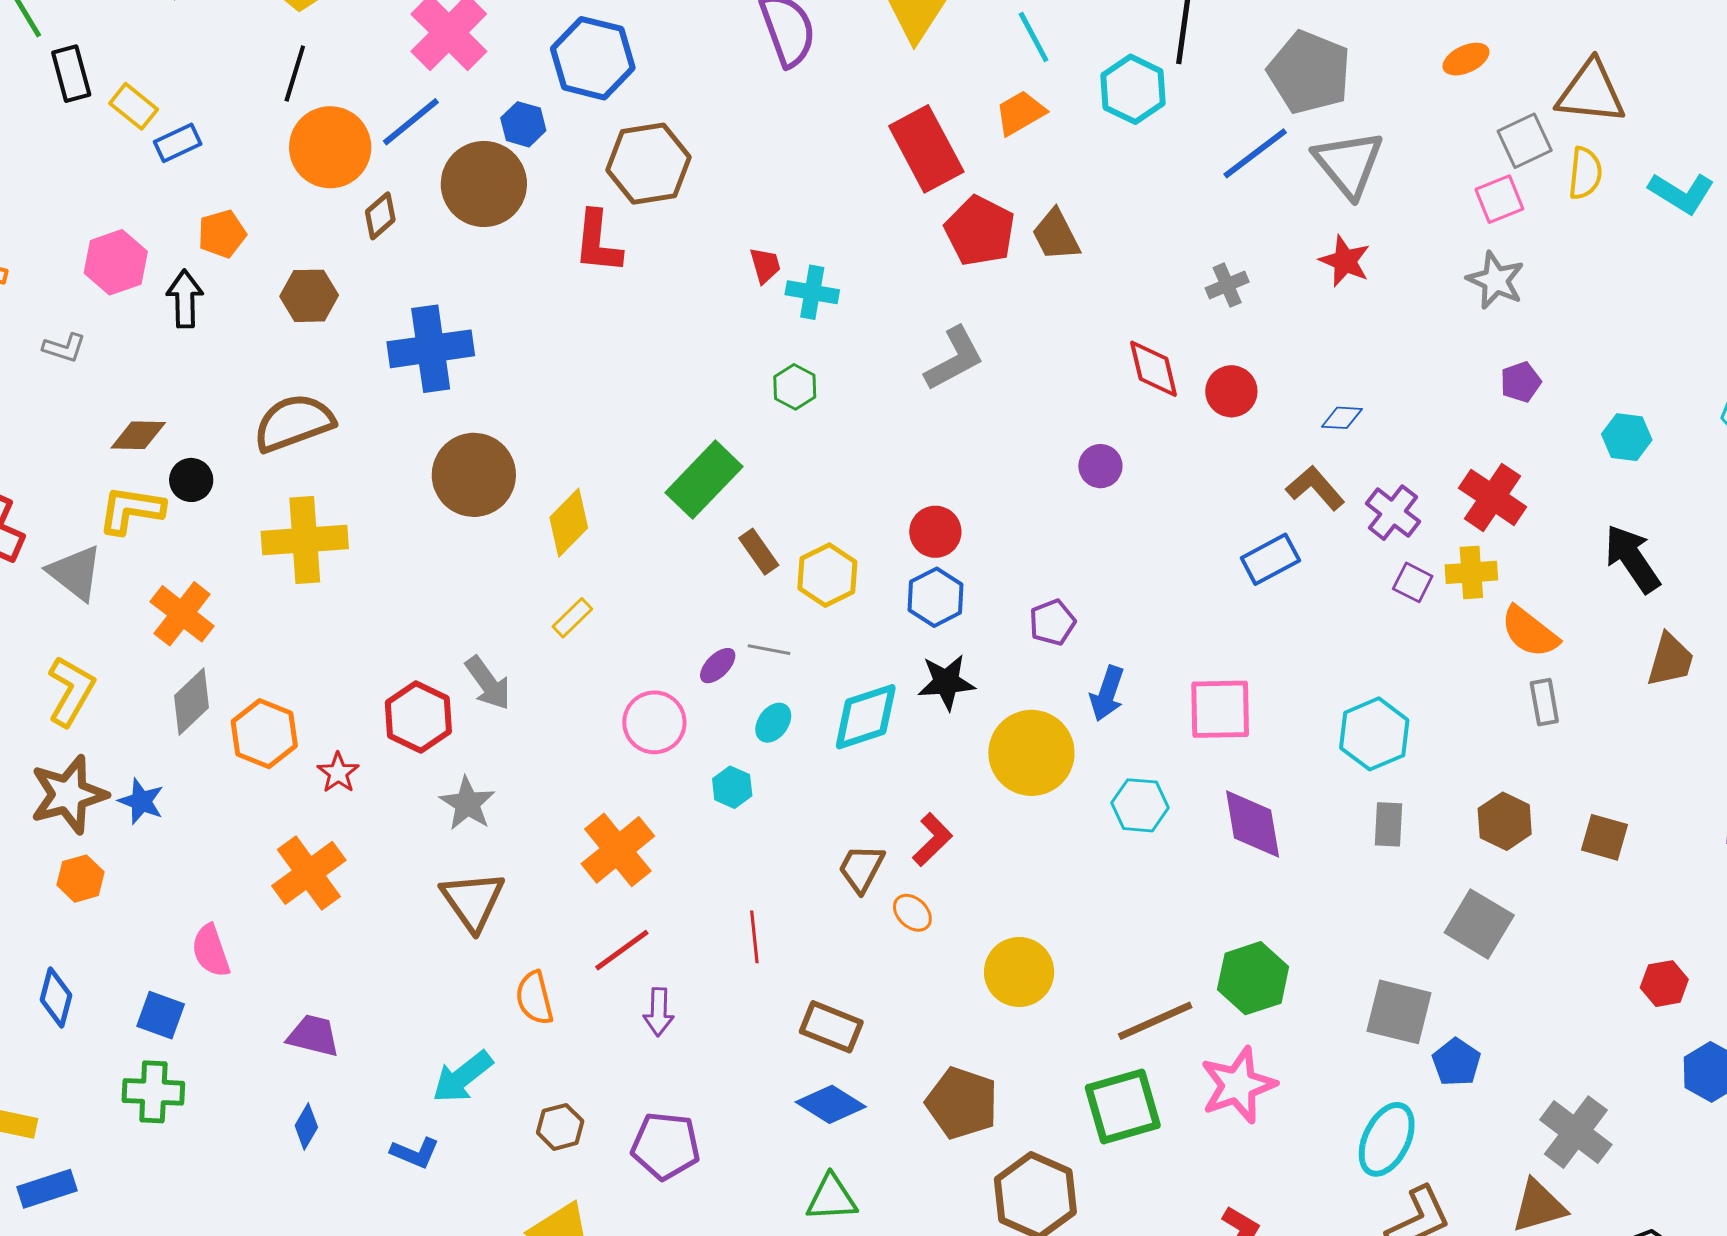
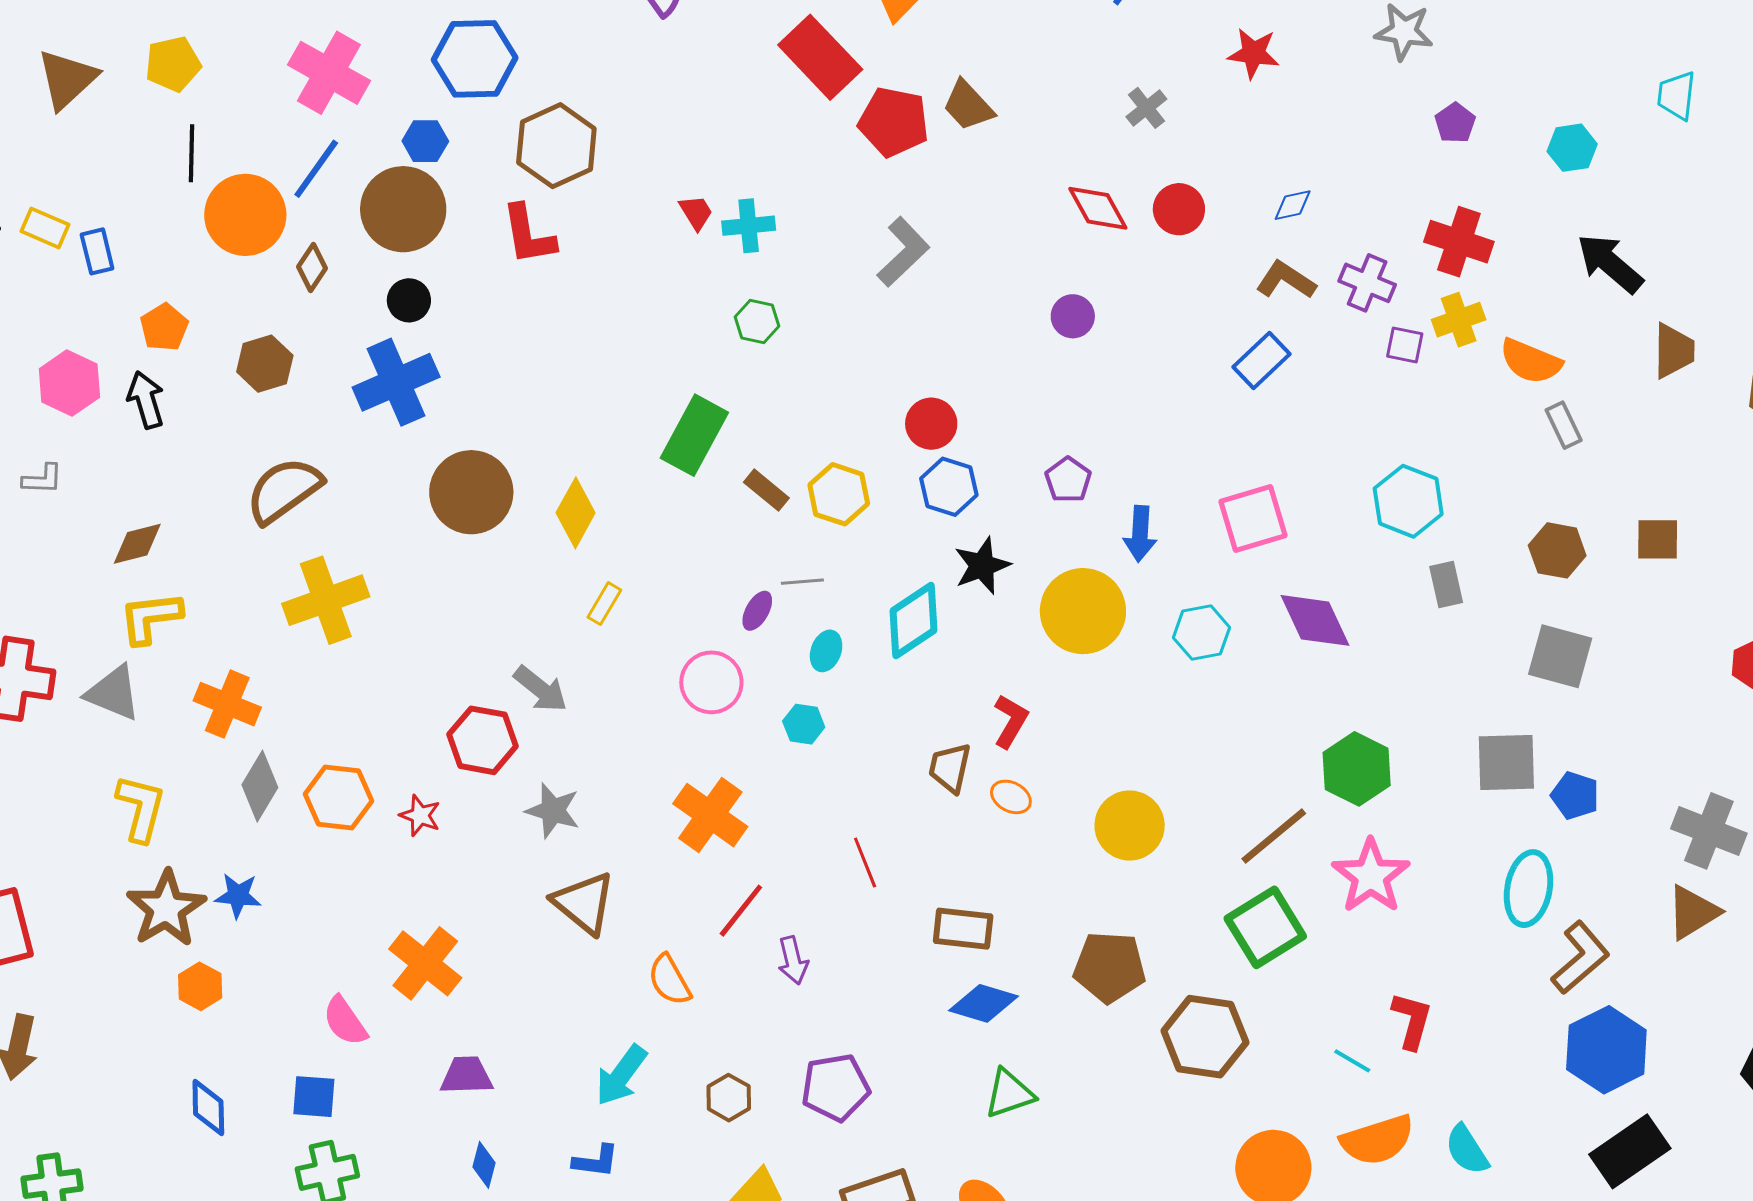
blue rectangle: (178, 143) -> (97, 251), turned -63
black circle: (191, 480) -> (409, 300), moved
orange cross: (309, 873) -> (425, 963), moved

